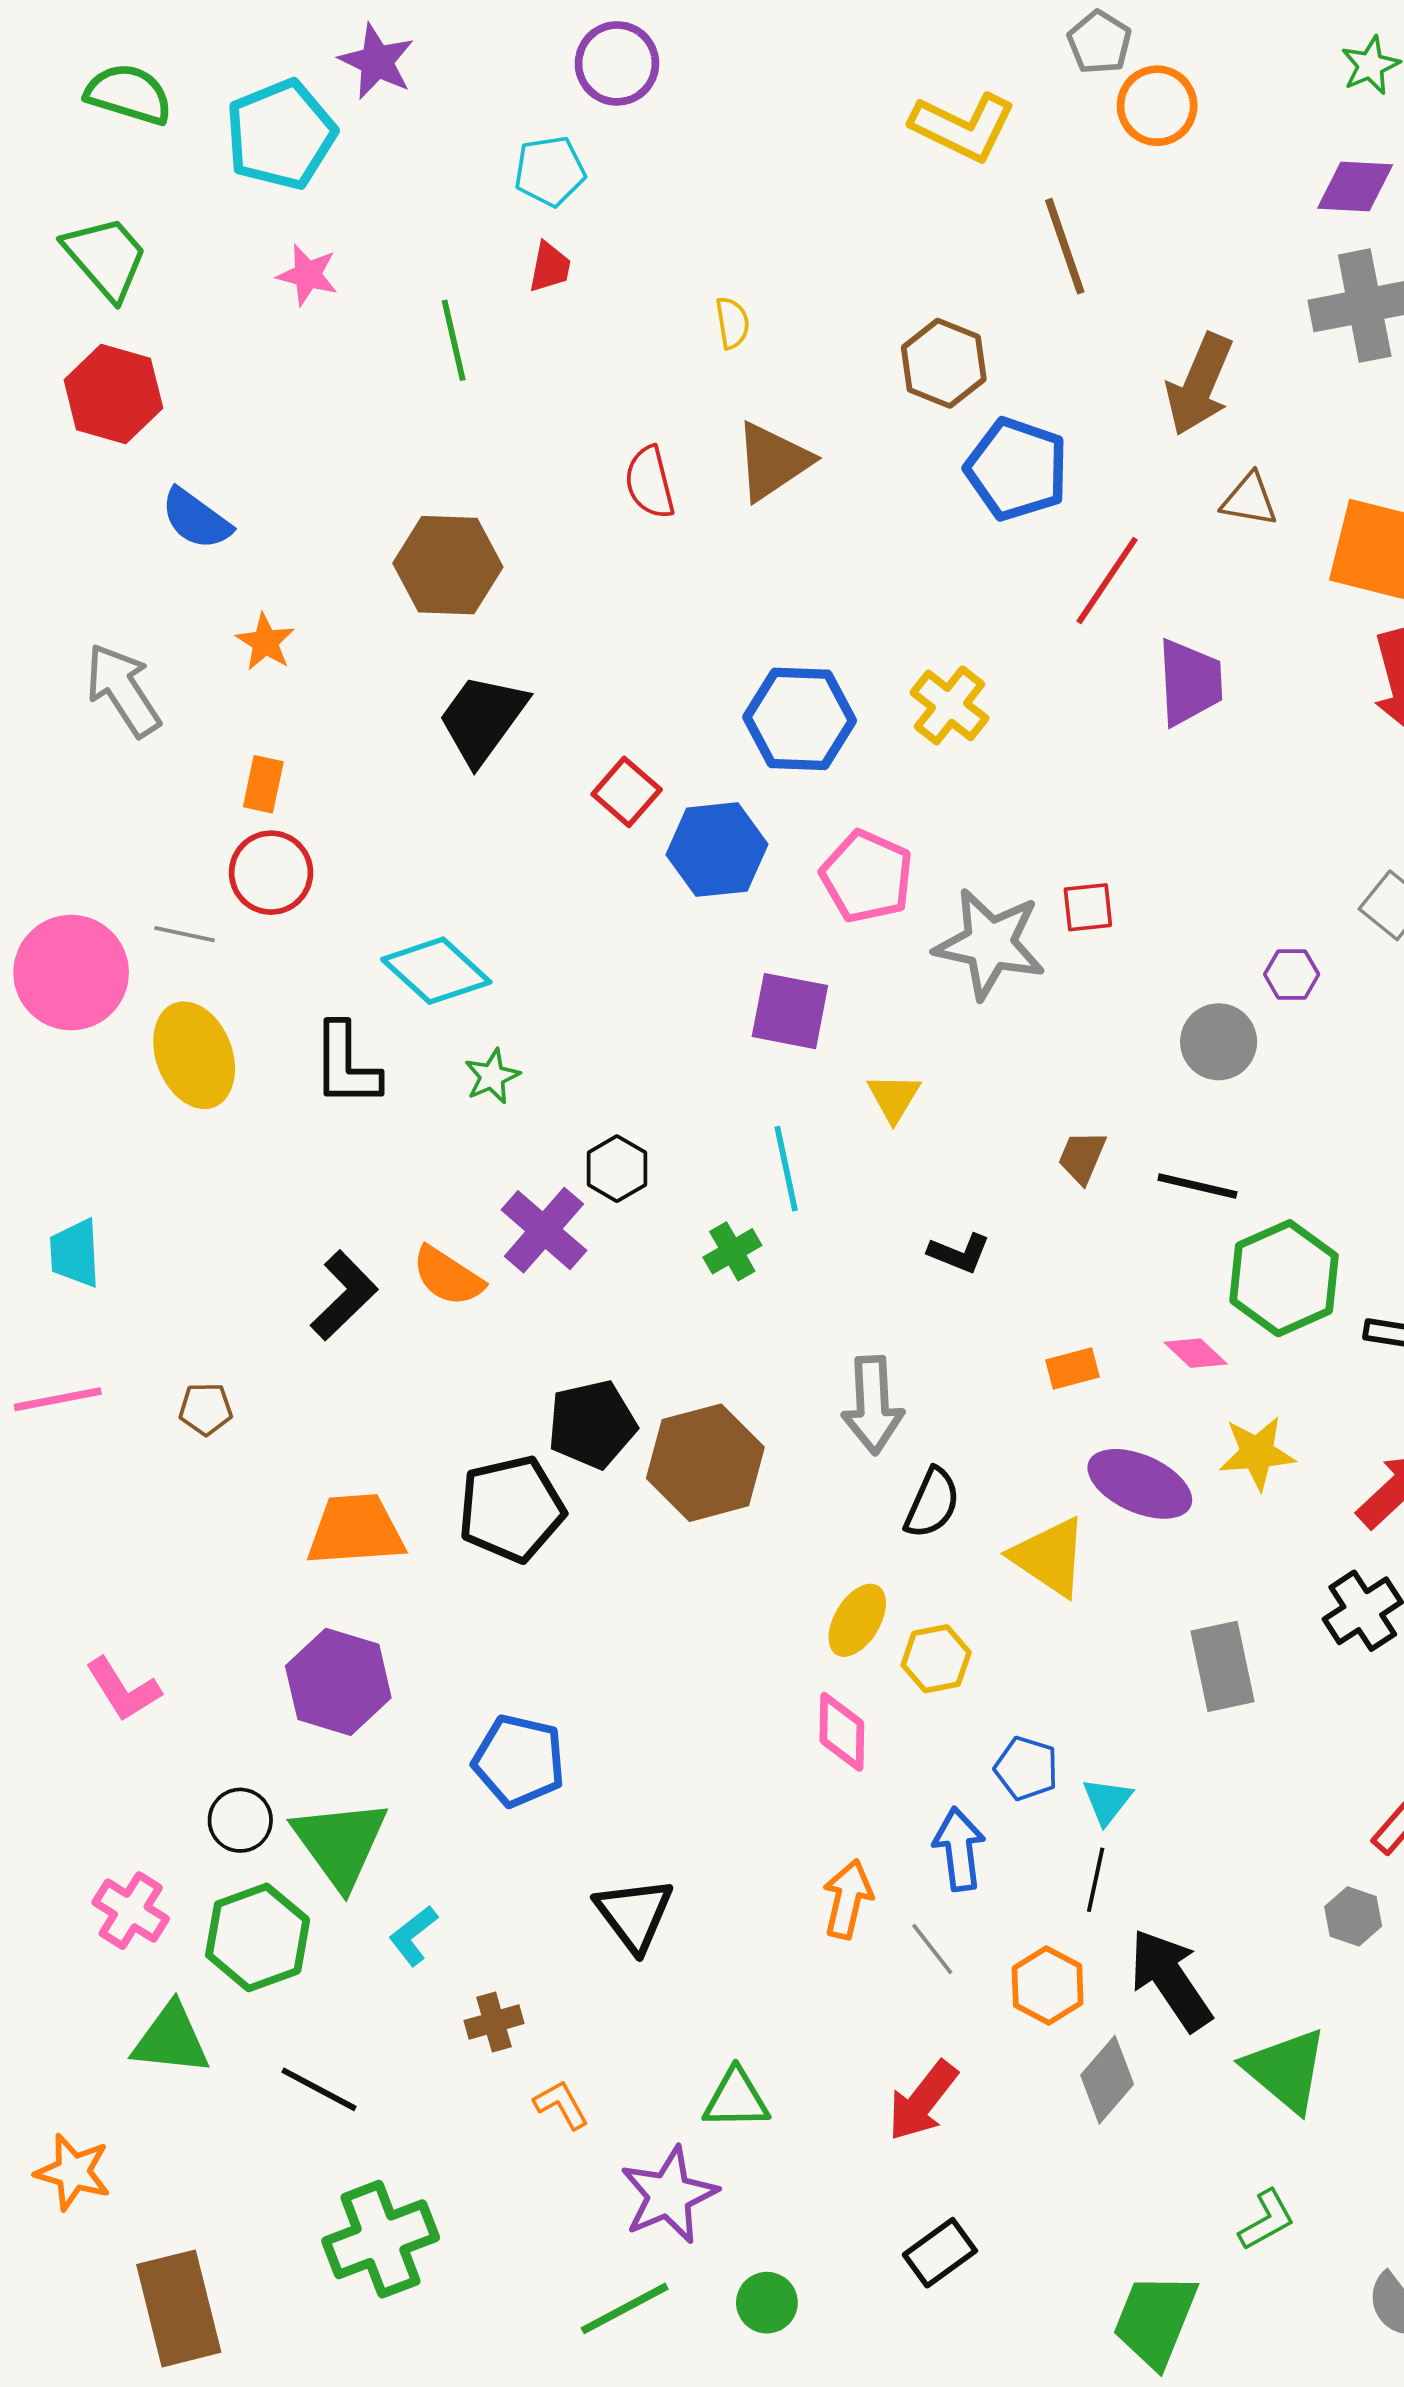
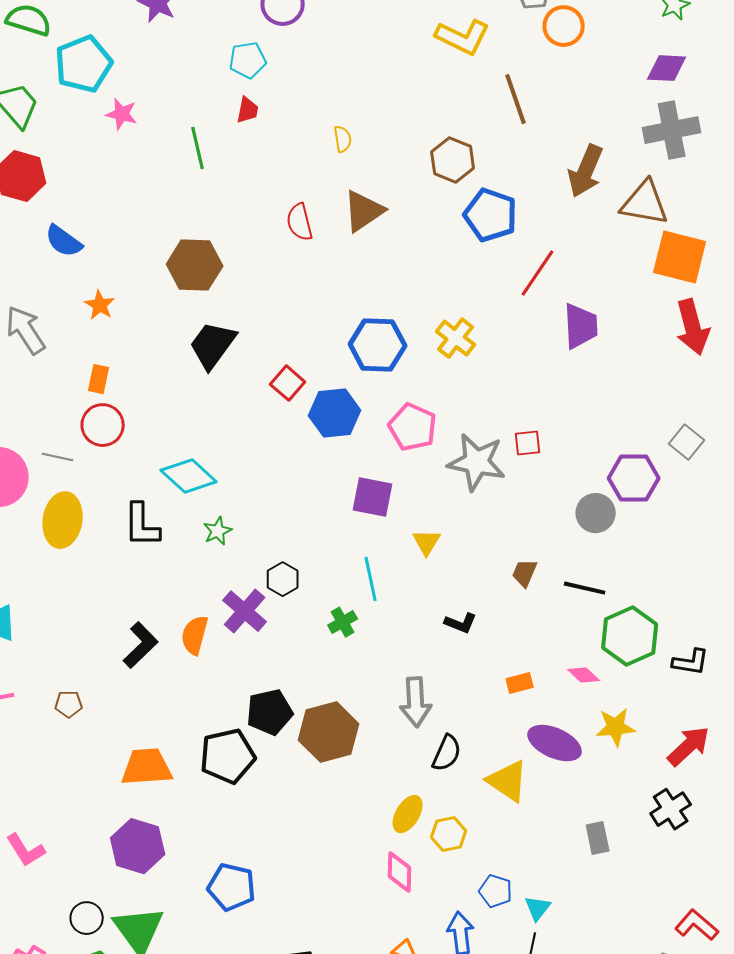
cyan pentagon: (281, 135) -> (84, 64), moved
brown triangle: (1249, 500) -> (645, 203), moved, size x1.6
purple hexagon: (1292, 974) -> (634, 478), size x1.8
yellow ellipse: (194, 1055) -> (63, 520), turned 30
orange semicircle: (448, 1276) -> (195, 635), turned 72
gray rectangle: (1222, 1666) -> (598, 838), size x0.7

